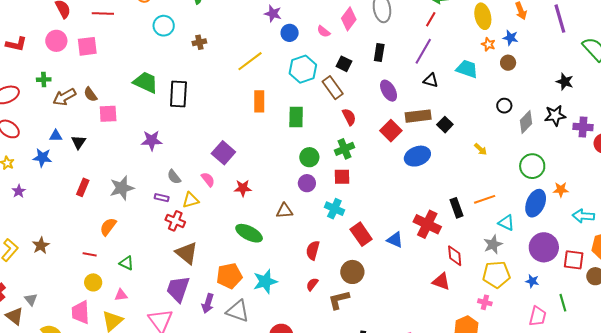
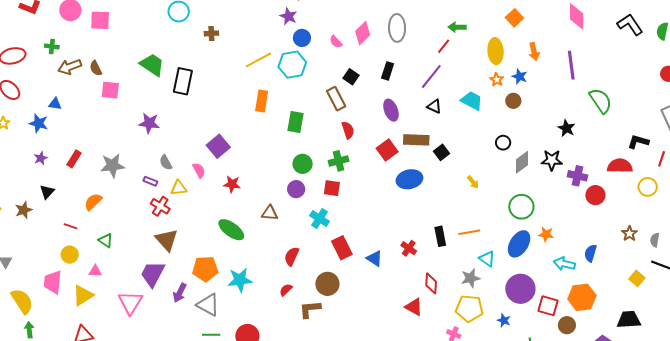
cyan hexagon: (303, 69) -> (292, 65), moved
black triangle: (79, 142) -> (47, 192), moved
purple star: (19, 191) -> (41, 158), moved
red cross: (427, 224) -> (409, 248), size x0.6

